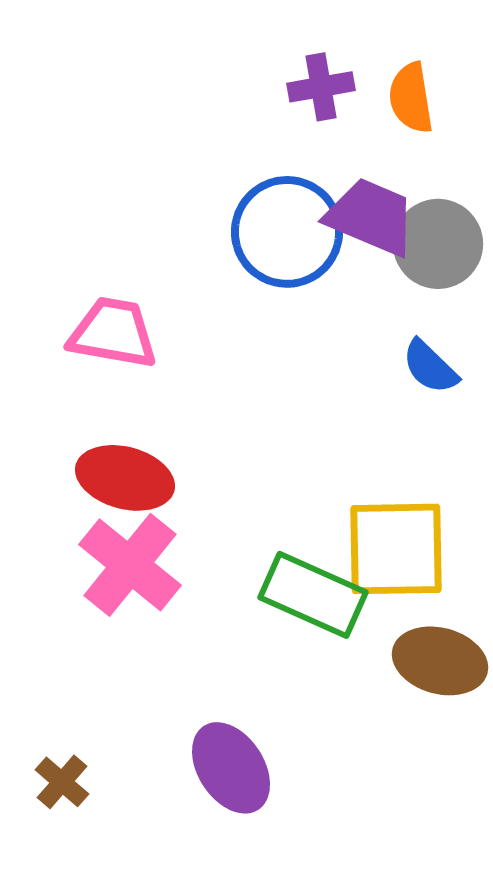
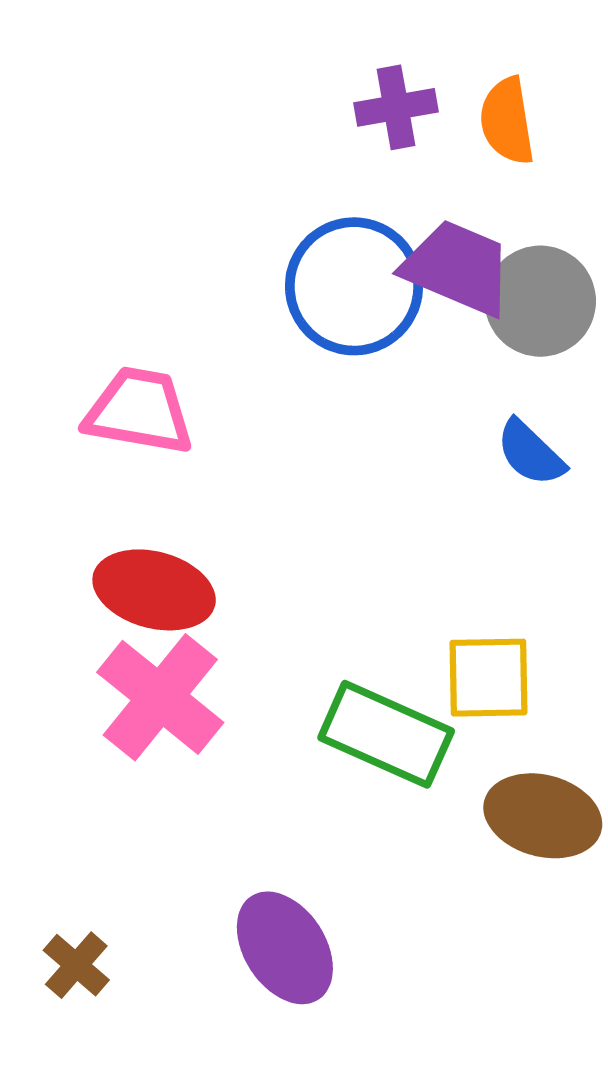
yellow square: (396, 549) -> (489, 678), size x0.7

